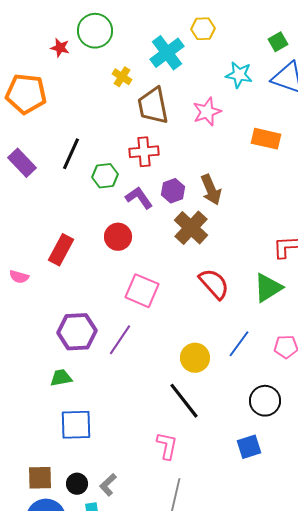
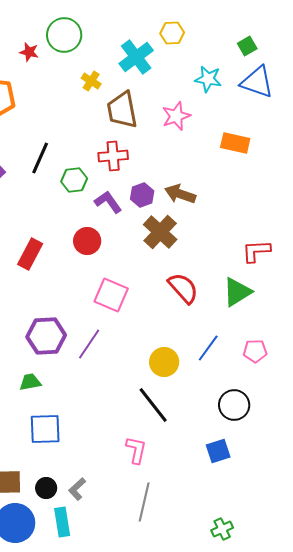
brown arrow: (211, 190) -> (180, 194), turned 132

